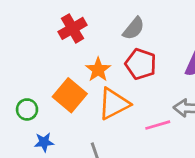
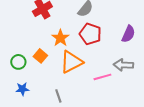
orange square: (70, 95) -> (40, 56), size x0.6
green circle: (27, 109) -> (18, 62), moved

